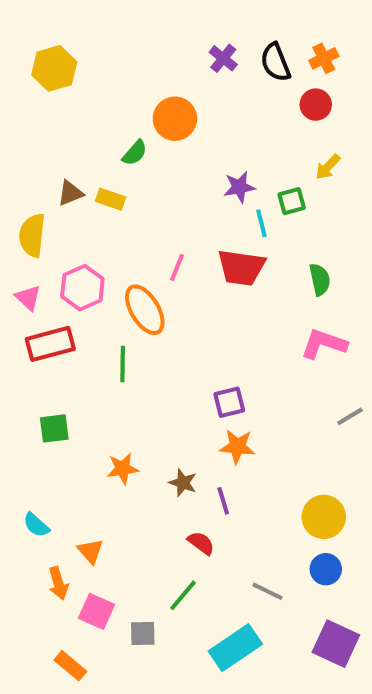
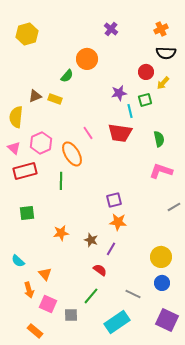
black semicircle: (276, 62) -> (166, 53), moved, turned -66
red circle: (316, 105) -> (146, 72), moved
pink line: (177, 267) -> (88, 133), turned -56
purple line: (223, 501) -> (111, 249), turned 48

